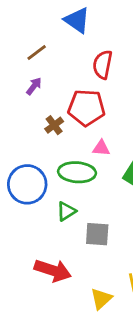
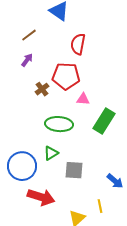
pink triangle: (101, 148) -> (83, 99), moved
blue circle: (27, 184) -> (22, 166), moved

